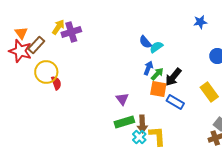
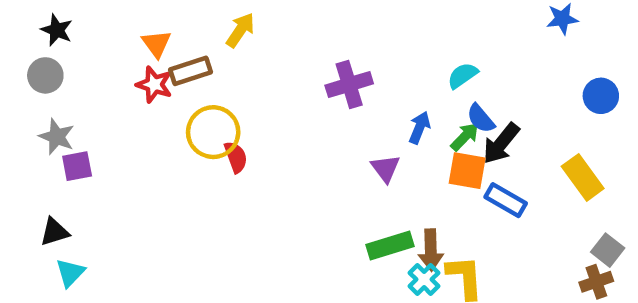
purple cross: (71, 32) -> (349, 84), moved
blue semicircle: (145, 42) -> (481, 119), moved
brown rectangle: (36, 45) -> (190, 71), turned 30
red star: (20, 51) -> (154, 84), size x0.7
blue arrow: (148, 68) -> (419, 128), moved
purple triangle: (122, 99) -> (385, 168), moved

